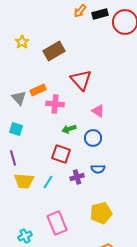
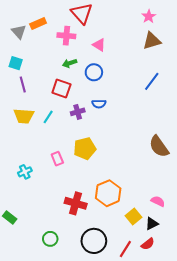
pink cross: (55, 104) -> (66, 36), moved
purple line: (13, 158) -> (23, 84), moved
yellow pentagon: (101, 213) -> (85, 148), moved
pink rectangle: (57, 223) -> (57, 159), size x0.6

